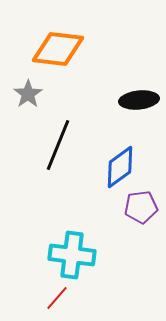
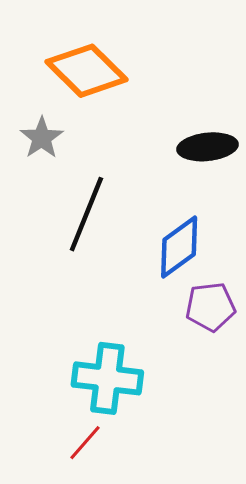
orange diamond: (58, 49) -> (86, 71), turned 38

